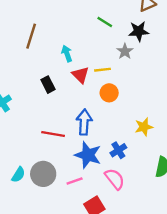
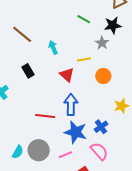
brown line: (31, 36) -> (22, 34), turned -65
red triangle: (80, 75) -> (67, 75), moved
black rectangle: (48, 85) -> (28, 71), moved
orange circle: (109, 93) -> (103, 76), moved

